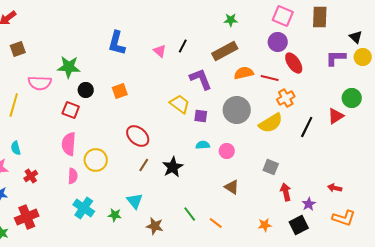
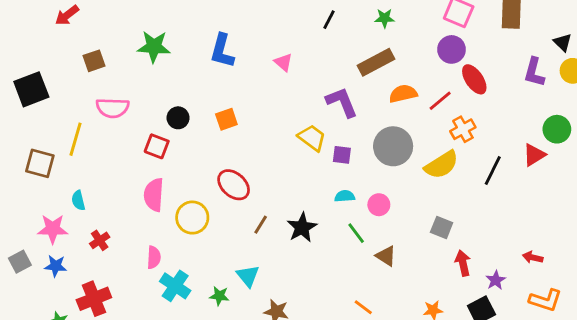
black line: (183, 46) -> (329, 20), moved
brown square: (18, 49) -> (94, 61), moved
purple L-shape: (336, 58) -> (534, 72), turned -75
green star: (69, 67) -> (154, 47), moved
red line: (270, 78) -> (440, 101), turned -54
red ellipse: (138, 136) -> (234, 185), moved
pink semicircle: (73, 176) -> (154, 257), moved
green line: (190, 214) -> (356, 233), moved

